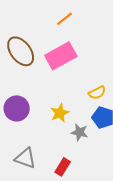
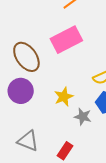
brown ellipse: (21, 51) -> (26, 57), moved

